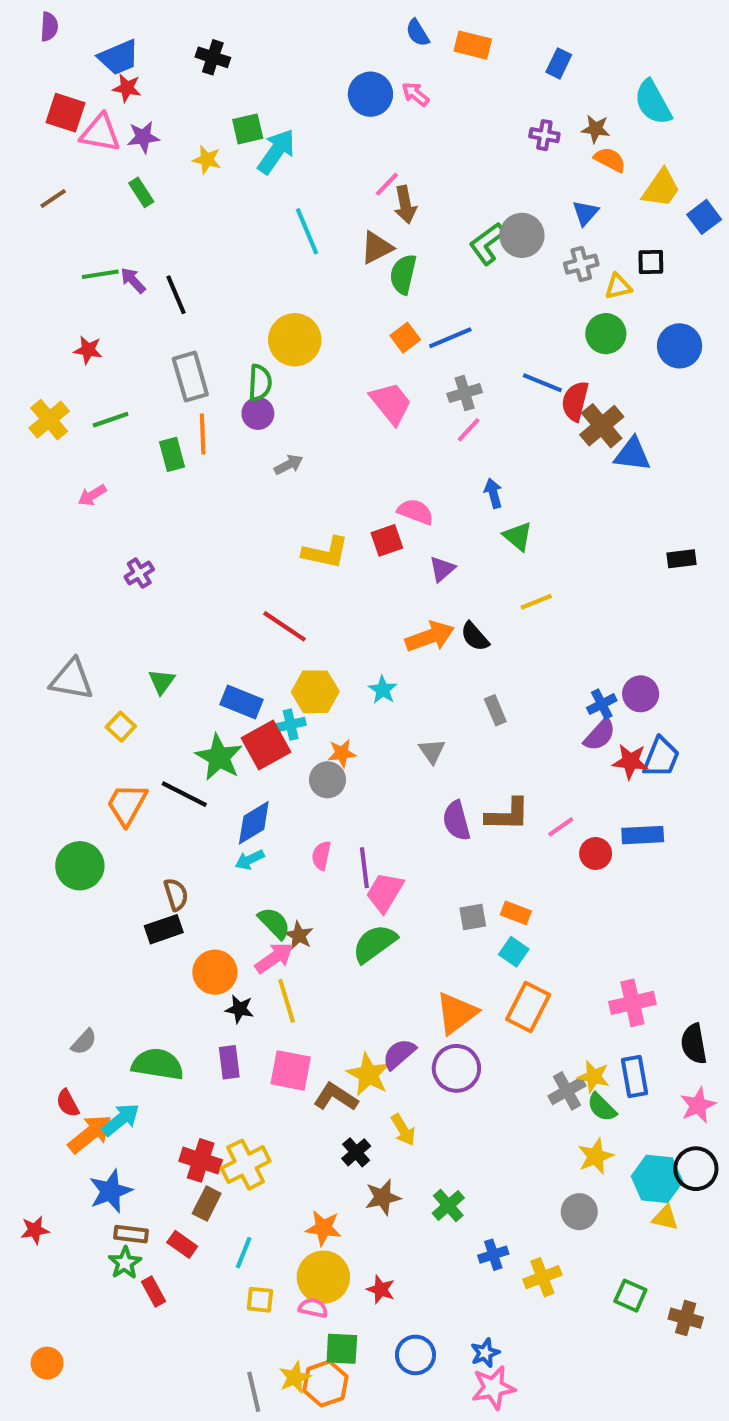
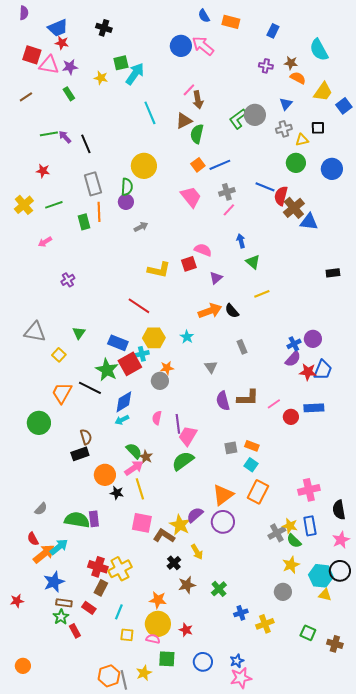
pink arrow: (415, 94) -> (203, 46), size x1.6
purple rectangle: (229, 1062) -> (94, 519), moved
orange hexagon: (325, 1384) -> (109, 676), moved

